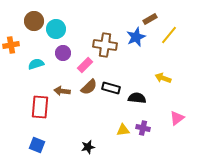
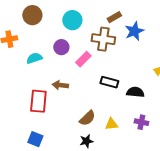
brown rectangle: (150, 19) -> (114, 17), moved
cyan circle: (56, 29) -> (72, 20), moved
brown semicircle: (89, 87) -> (87, 118), moved
yellow triangle: (123, 130) -> (111, 124), moved

